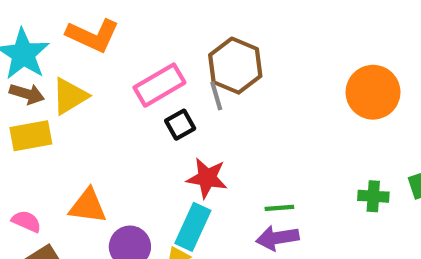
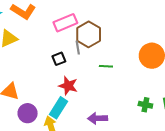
pink rectangle: (159, 85) -> (65, 23), moved
green line: (279, 208) -> (106, 66), moved

